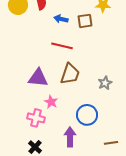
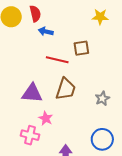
blue arrow: (61, 19) -> (46, 31), moved
brown square: (85, 21) -> (81, 48), moved
blue circle: (87, 115) -> (102, 139), moved

